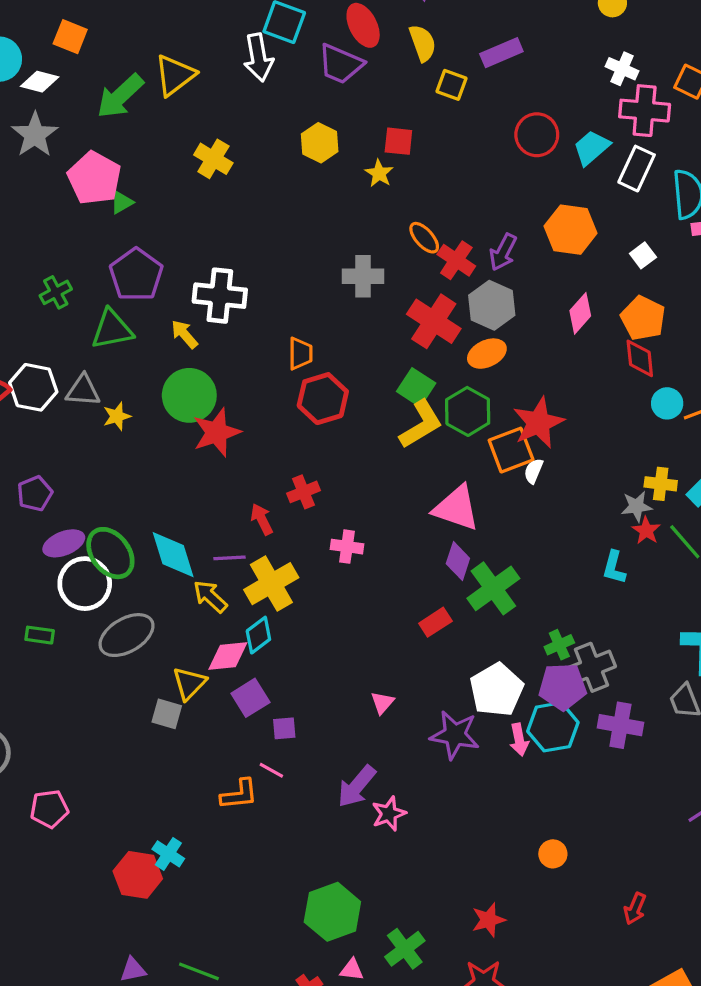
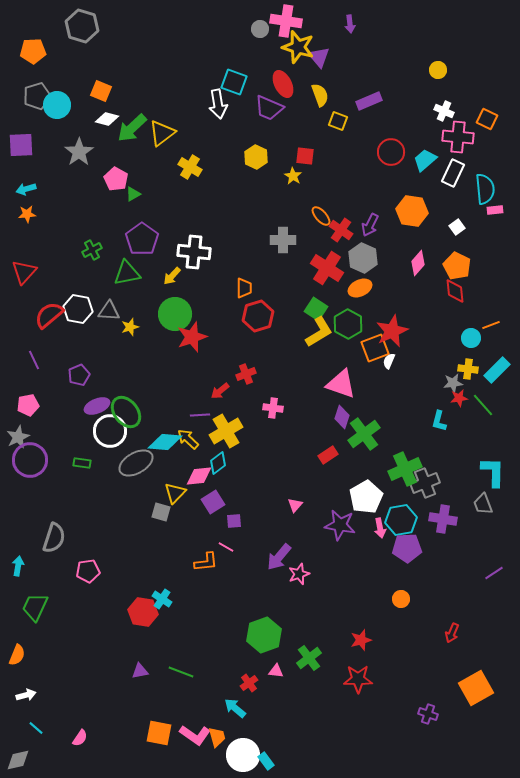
yellow triangle: (175, 75) -> (162, 133), moved
white diamond: (40, 82) -> (107, 119), moved
pink pentagon: (94, 178) -> (116, 179), size x0.7
yellow arrow: (184, 334) -> (172, 276), turned -96
cyan circle: (667, 403) -> (471, 338), moved
red arrow: (262, 519) -> (220, 391), turned -102
red star: (646, 531) -> (459, 398), turned 30
cyan diamond: (173, 555) -> (165, 442), moved, turned -68
green cross: (559, 645) -> (405, 469), size x1.8
purple pentagon: (563, 687) -> (407, 548), moved

